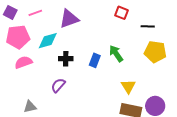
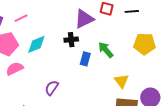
purple triangle: (69, 19) -> (84, 19), moved
black line: (148, 26) -> (132, 11), moved
black cross: (66, 59) -> (71, 40), moved

